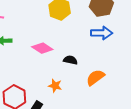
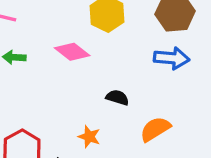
pink diamond: (42, 48) -> (72, 52), moved

